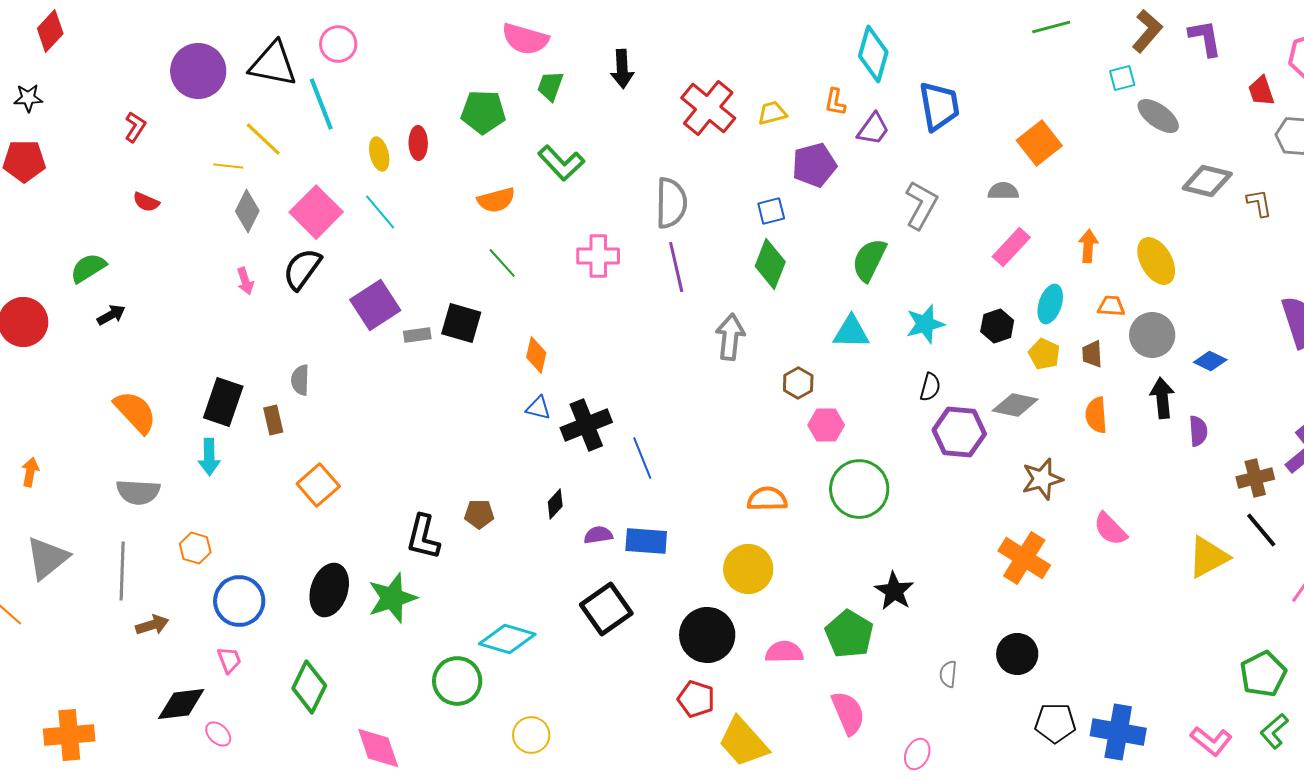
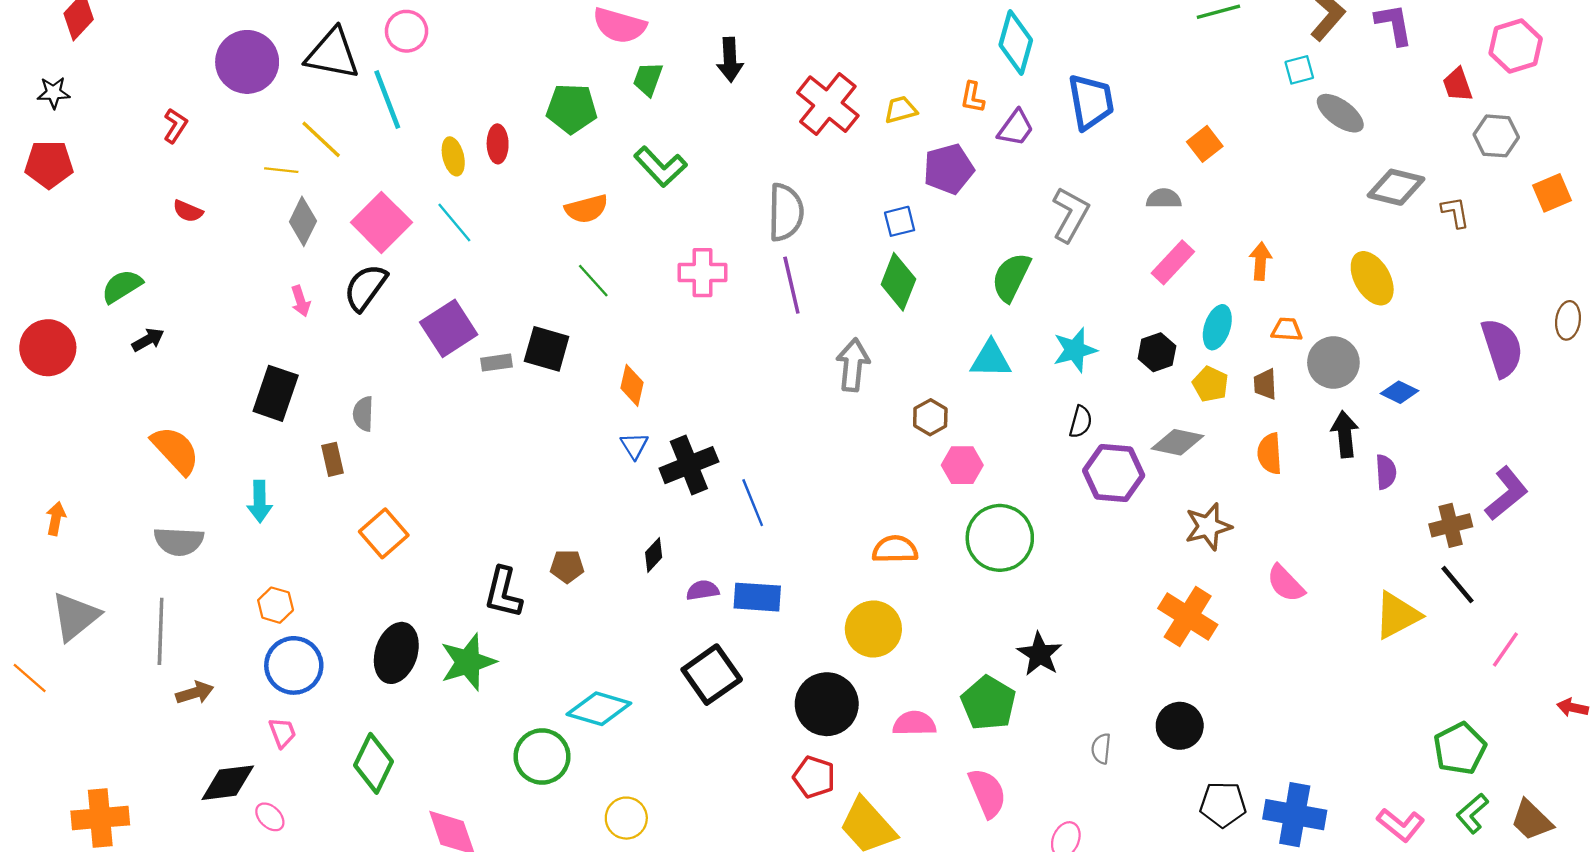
orange square: (1039, 143) -> (1205, 144), size x0.7
yellow ellipse: (1156, 261) -> (1372, 278), moved
black rectangle: (223, 402) -> (276, 393), moved
blue triangle: (538, 408) -> (634, 446), turned 44
orange hexagon: (195, 548) -> (276, 605), moved

